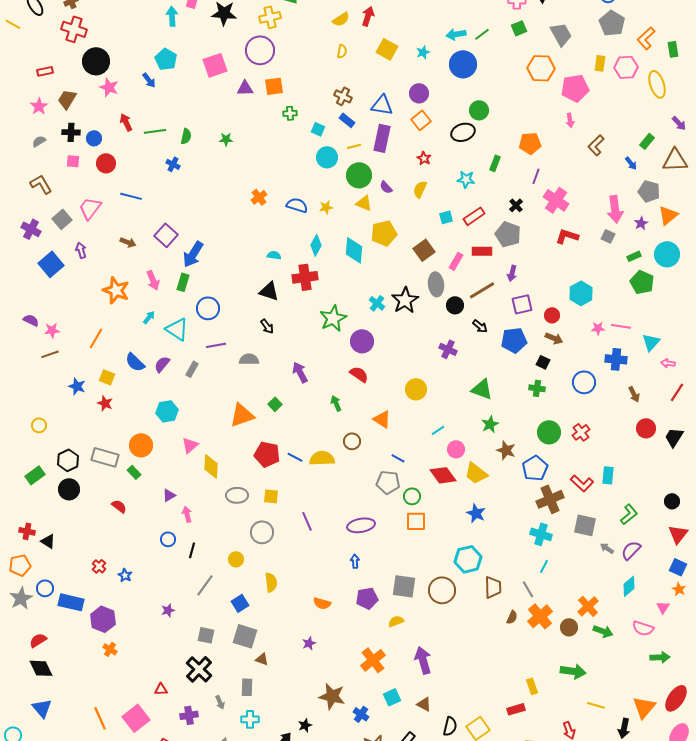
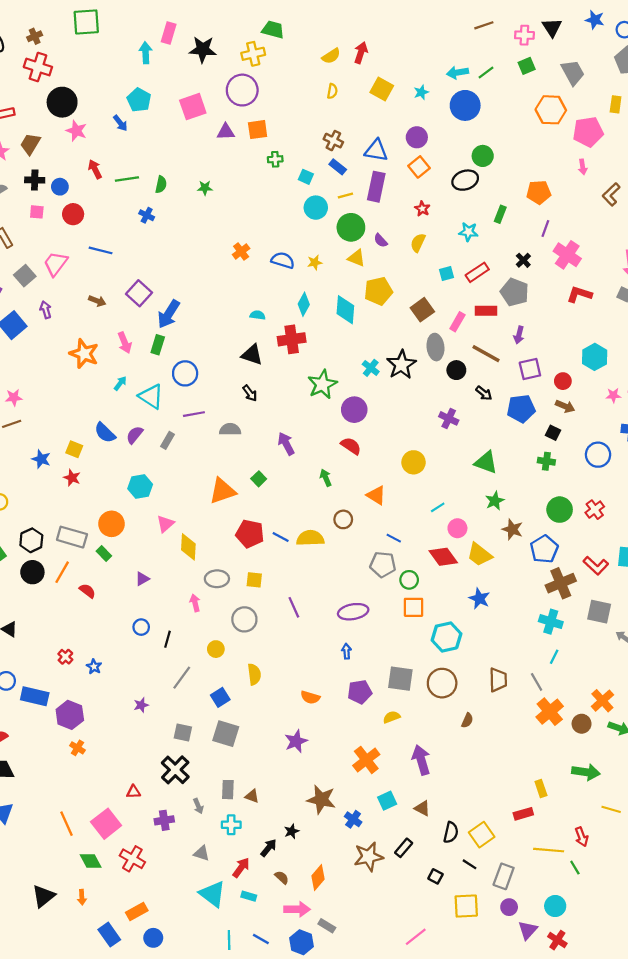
brown line: (482, 290) -> (486, 354), turned 60
orange line: (96, 338) -> (62, 572), moved
pink arrow: (187, 514) -> (195, 603), moved
cyan hexagon: (468, 559) -> (446, 637), moved
brown semicircle: (512, 617) -> (467, 720), moved
purple star: (309, 643) -> (296, 741), size x1.5
brown triangle: (262, 659) -> (252, 796), moved

